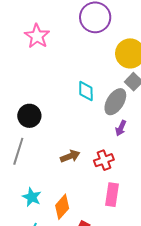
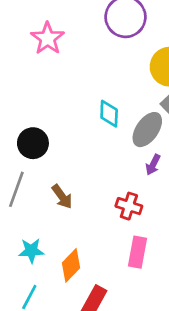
brown arrow: (70, 156) -> (62, 197), moved, turned 72
red cross: (104, 160) -> (129, 206), turned 36
cyan star: (32, 197) -> (31, 251), turned -30

